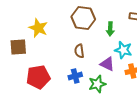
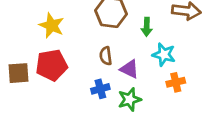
brown square: (18, 47) -> (18, 73), moved
purple triangle: (107, 64) -> (130, 69), moved
red pentagon: (38, 77) -> (52, 65), moved

